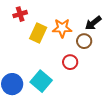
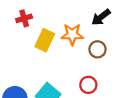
black arrow: (93, 23) -> (101, 17), moved
red circle: (70, 62) -> (88, 85), moved

